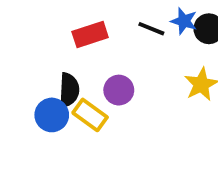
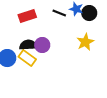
black semicircle: (69, 90) -> (28, 45), moved, turned -96

